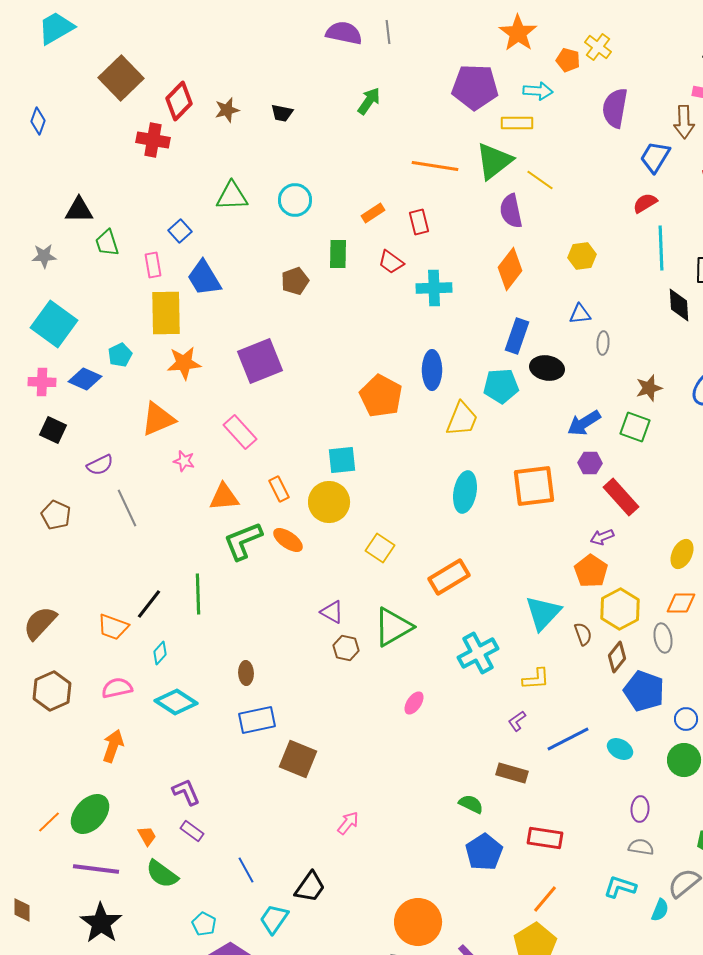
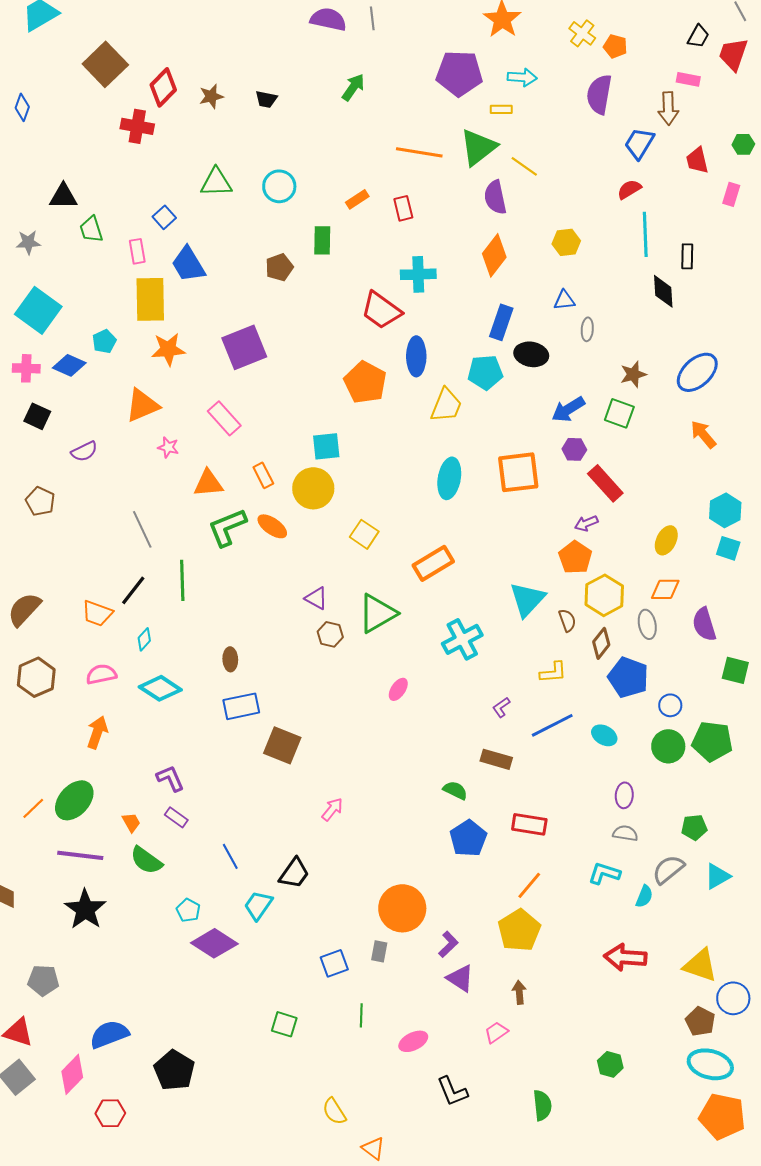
orange pentagon: (568, 60) -> (615, 46), moved
yellow rectangle: (517, 123) -> (501, 109), size x0.7
red trapezoid: (391, 262) -> (381, 310), moved, size x1.6
gray line: (127, 508) -> (142, 529), moved
yellow L-shape: (536, 679) -> (553, 672), moved

